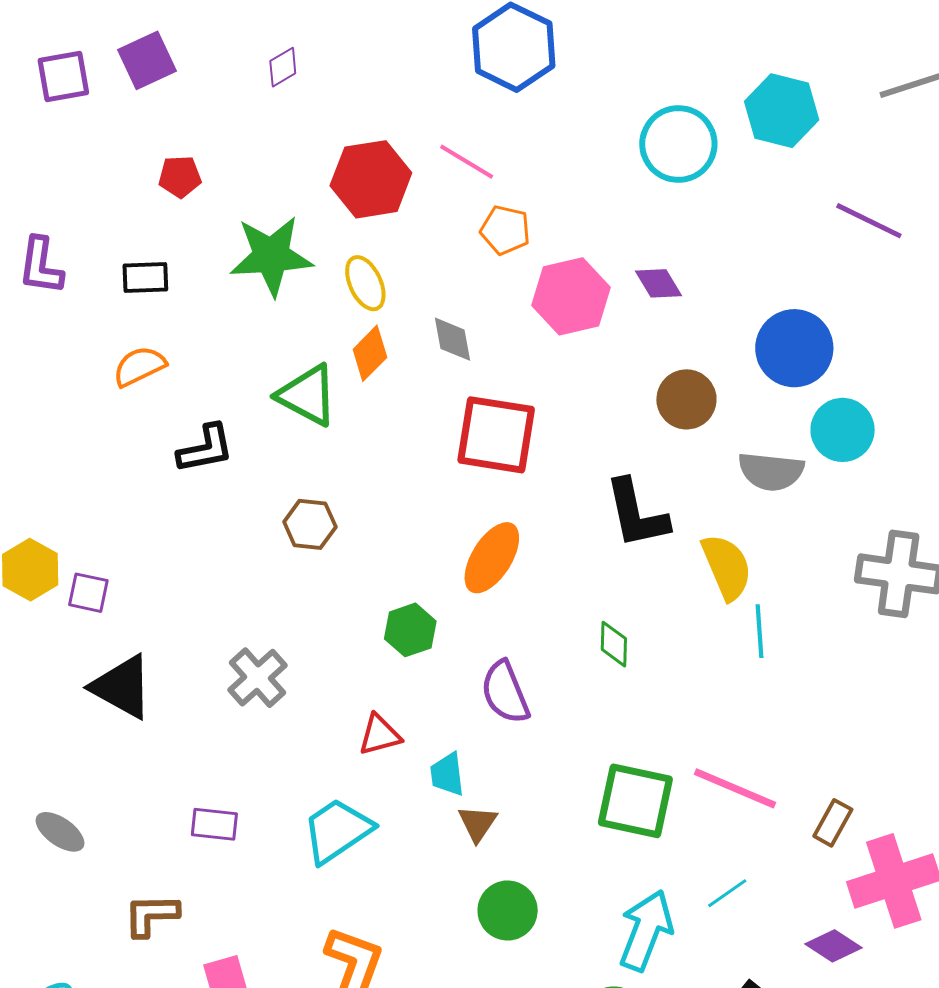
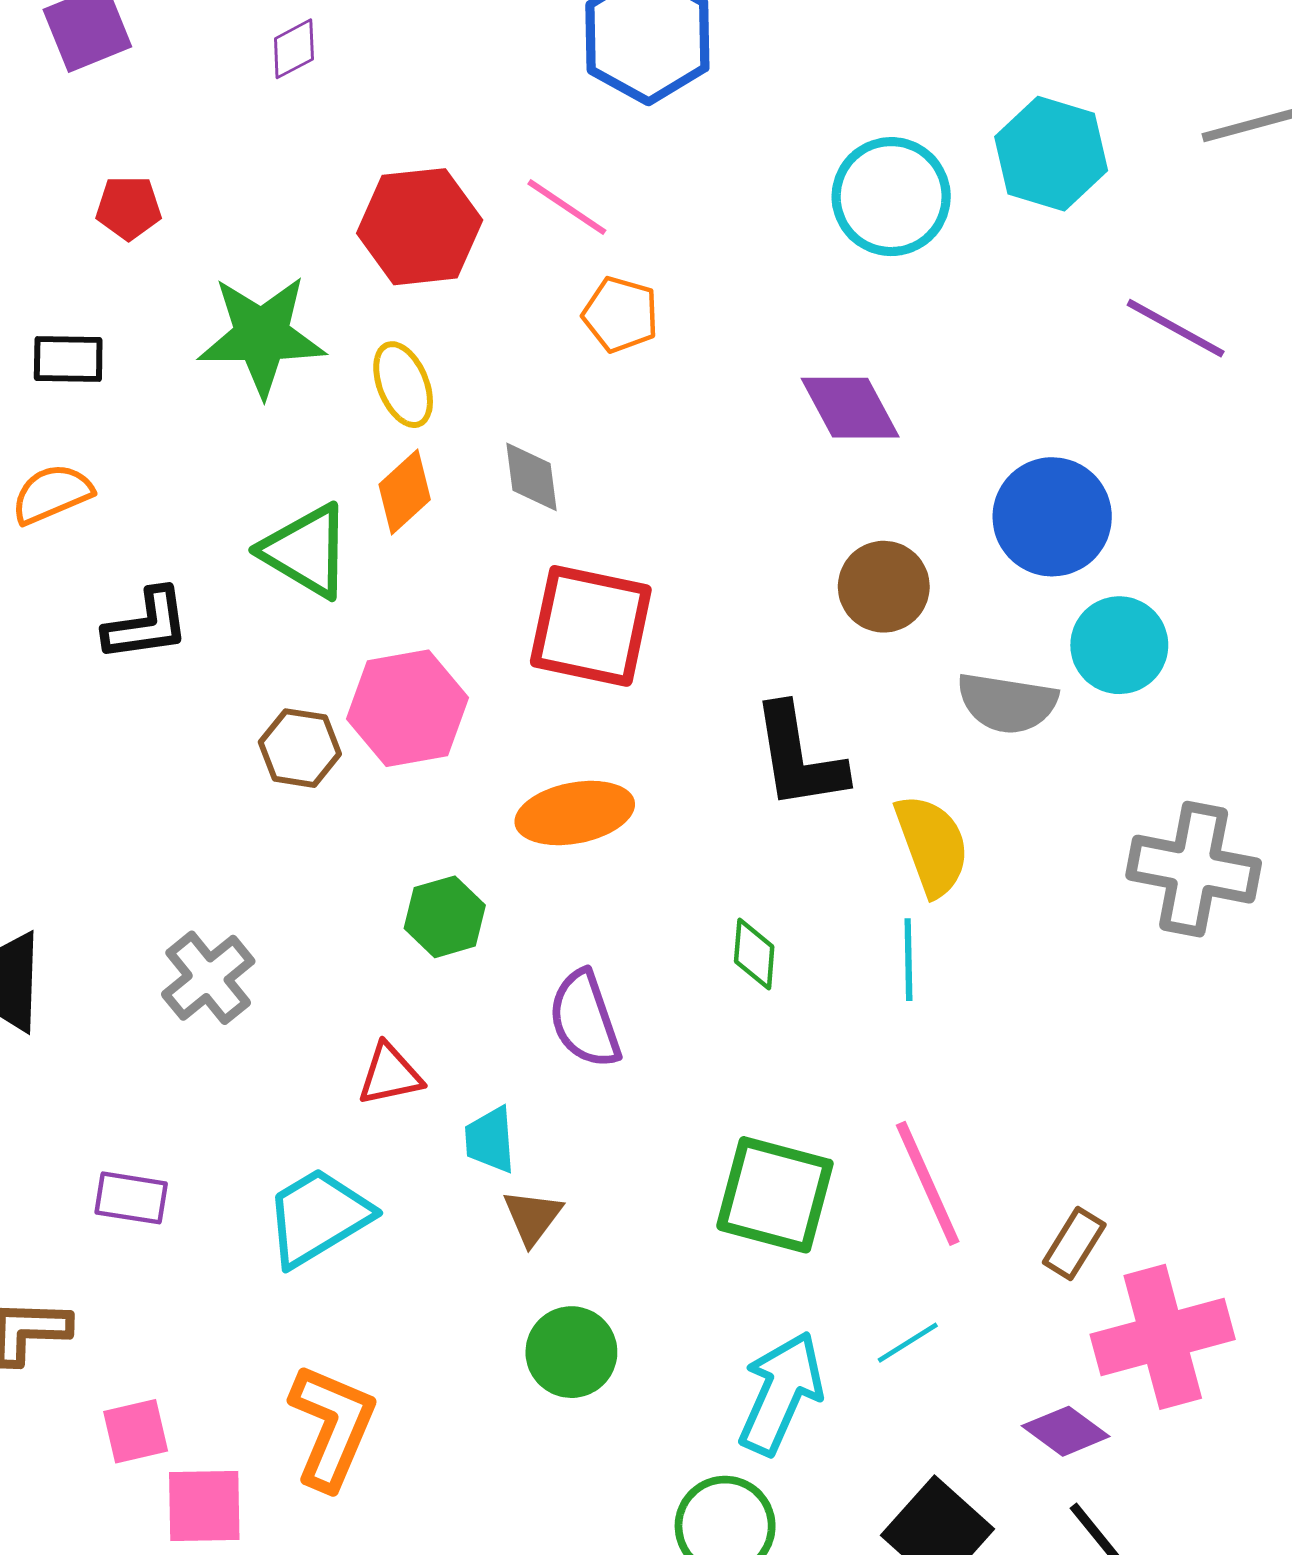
purple diamond: (659, 283) -> (850, 408), size x1.4
pink hexagon: (571, 296) -> (408, 708), moved
orange ellipse: (492, 558) -> (575, 813), turned 44
cyan line: (759, 631) -> (908, 960), moved
pink line: (735, 788) -> (928, 1183), turned 40

